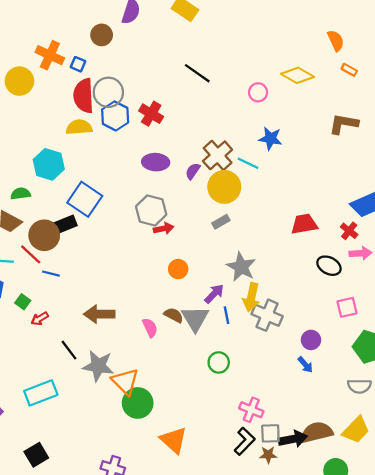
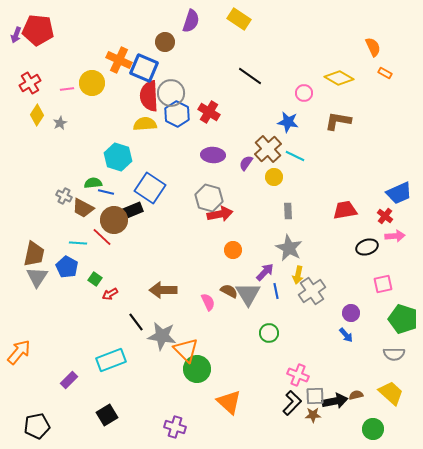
blue square: (78, 64) -> (144, 68), size x2.0
brown L-shape: (344, 124) -> (338, 121), moved
blue star: (270, 138) -> (288, 122), moved
yellow circle: (224, 187) -> (274, 177), size x0.6
gray rectangle: (221, 222) -> (288, 211), moved, turned -63
red arrow: (164, 229) -> (220, 214), size x1.4
black ellipse: (329, 266) -> (367, 247), turned -45
blue line: (51, 274) -> (106, 192), moved
yellow arrow: (251, 297) -> (298, 275), size x0.7
gray cross: (267, 315) -> (312, 291), turned 32
yellow trapezoid: (356, 430) -> (391, 393), turned -92
brown semicircle: (317, 432) -> (356, 395), size x0.5

